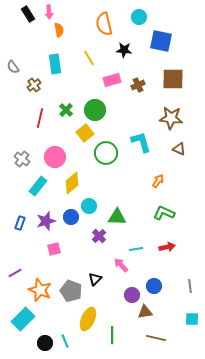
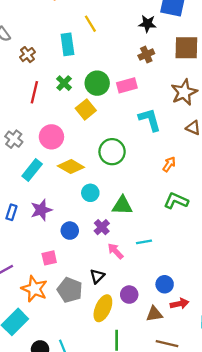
black star: (124, 50) -> (147, 24), moved
cyan rectangle: (55, 64) -> (67, 44), moved
pink rectangle: (112, 80) -> (127, 85), moved
brown star: (171, 118) -> (184, 92), turned -30
green circle: (106, 153) -> (112, 152), moved
yellow diamond: (72, 183) -> (71, 167), turned 70
blue circle: (71, 217) -> (70, 231), moved
red arrow: (167, 247) -> (179, 304), moved
pink square: (54, 249) -> (49, 258), moved
pink arrow: (121, 265) -> (115, 251), moved
purple circle: (132, 295) -> (129, 295), moved
yellow ellipse: (88, 319) -> (103, 308), moved

